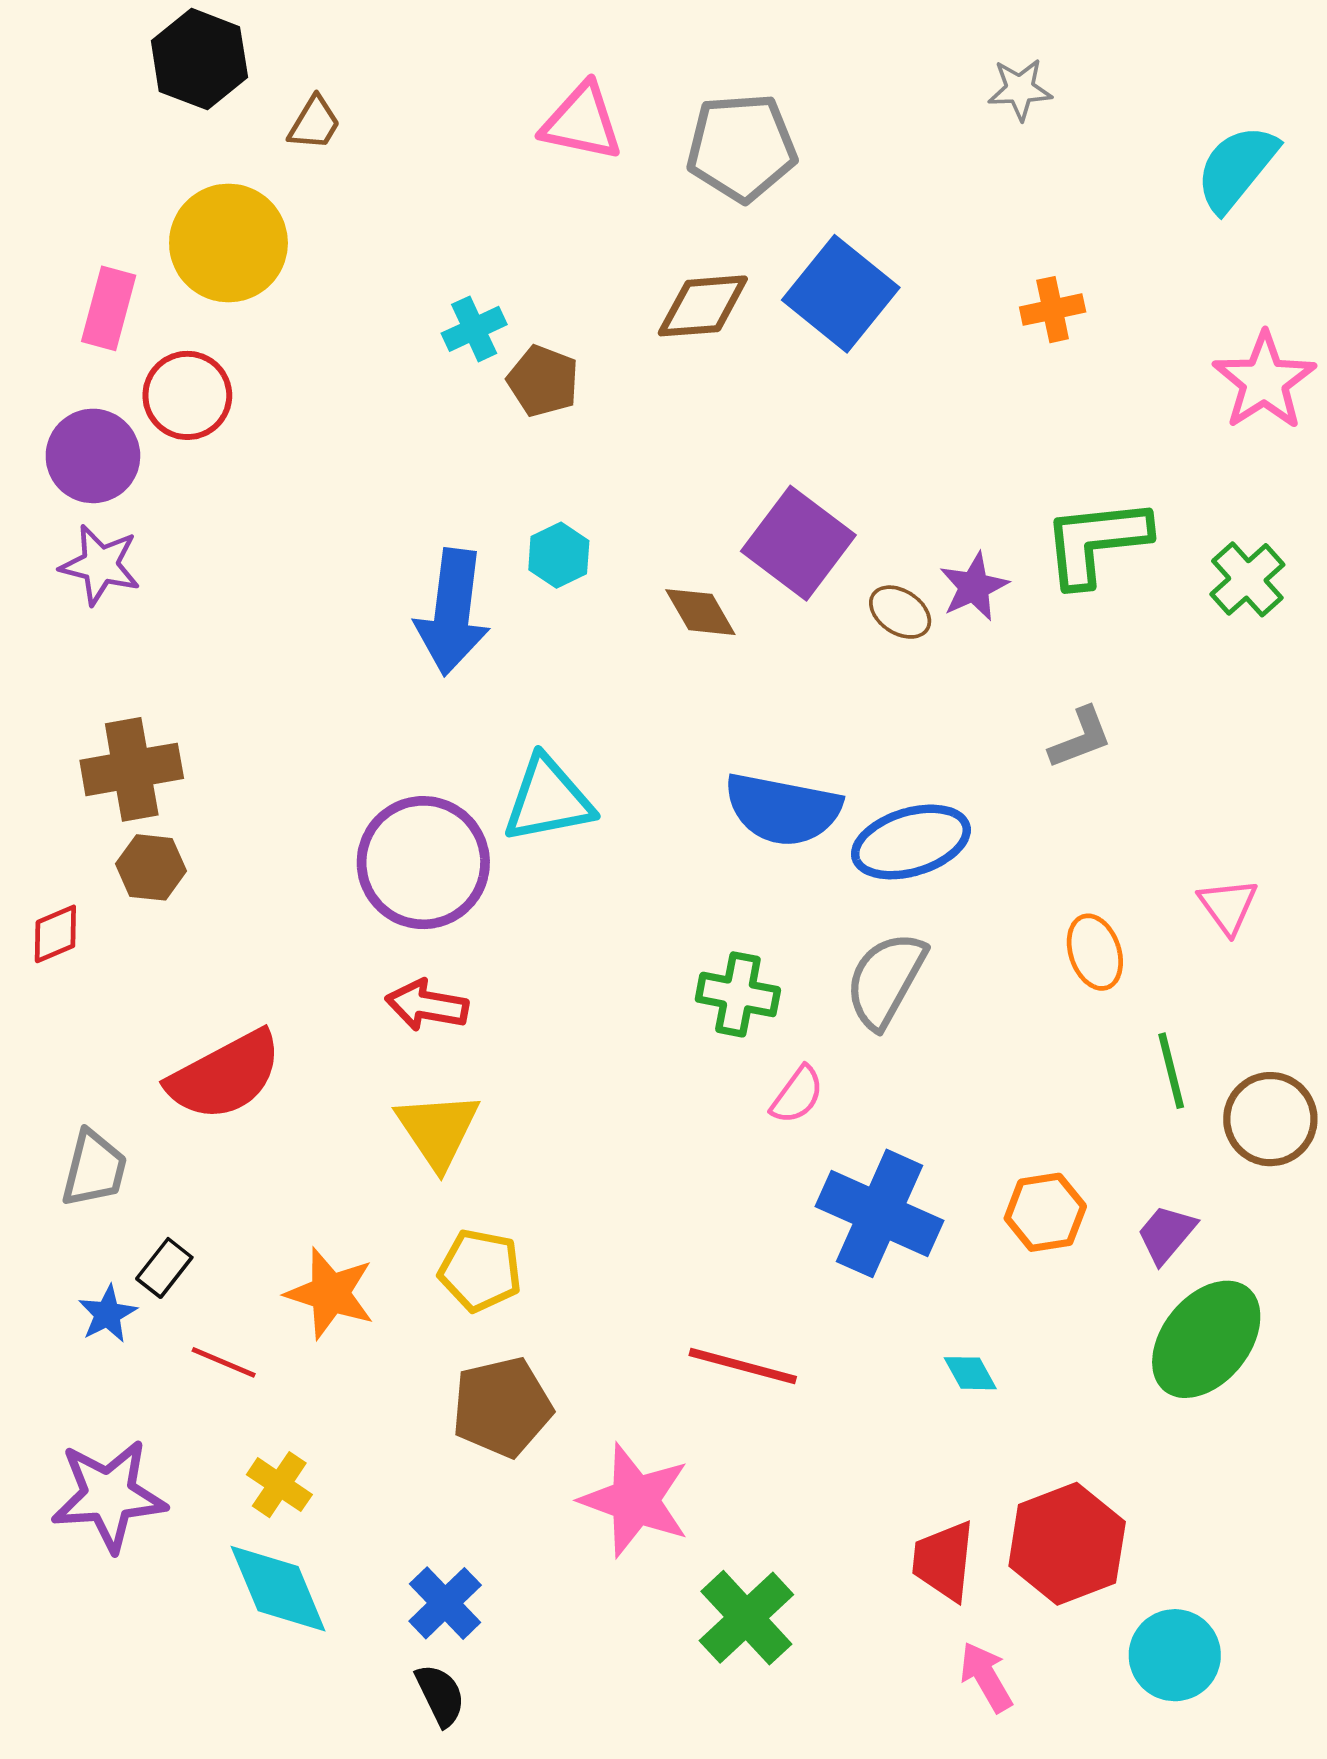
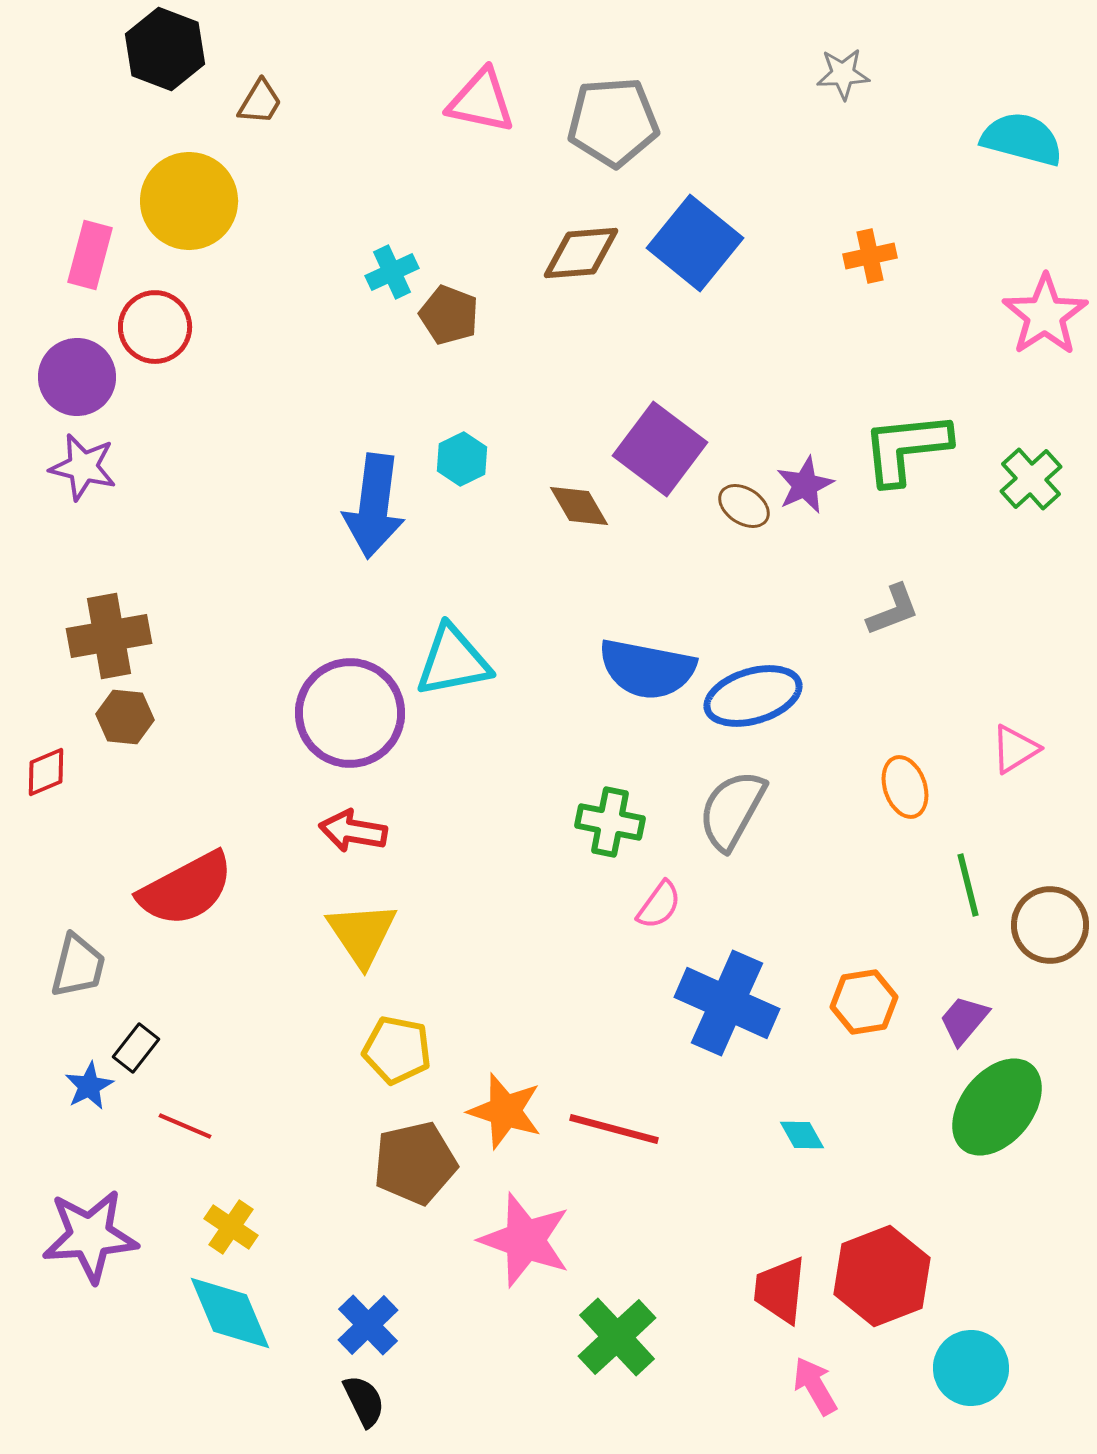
cyan semicircle: (1236, 168) -> (1022, 139), turned 66
pink triangle: (1228, 906) -> (1015, 749), turned 34
orange star: (330, 1293) -> (505, 1111), moved

